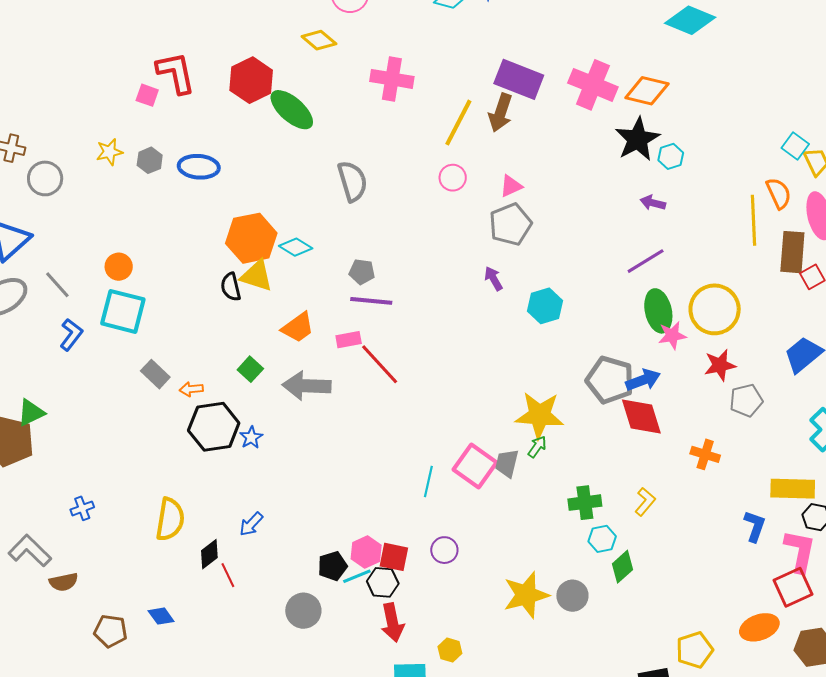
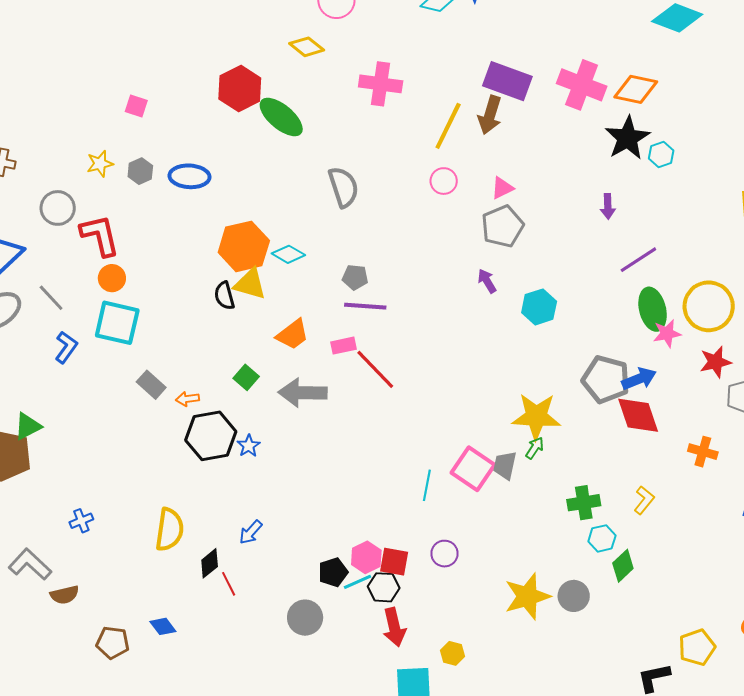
red L-shape: (176, 73) -> (100, 235), moved
gray circle: (45, 178) -> (58, 208), moved
purple arrow: (653, 203) -> (608, 206), moved, turned -105

